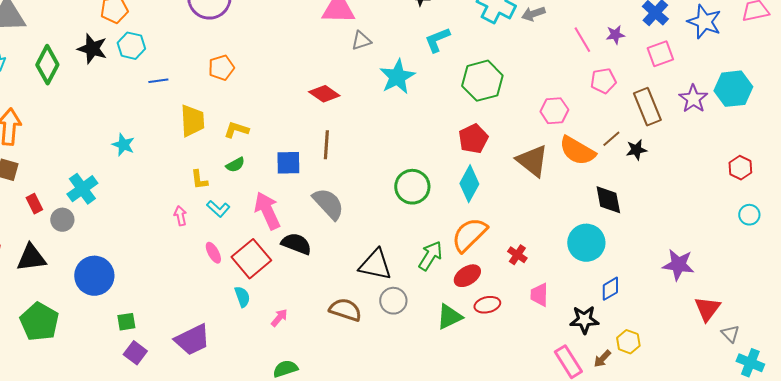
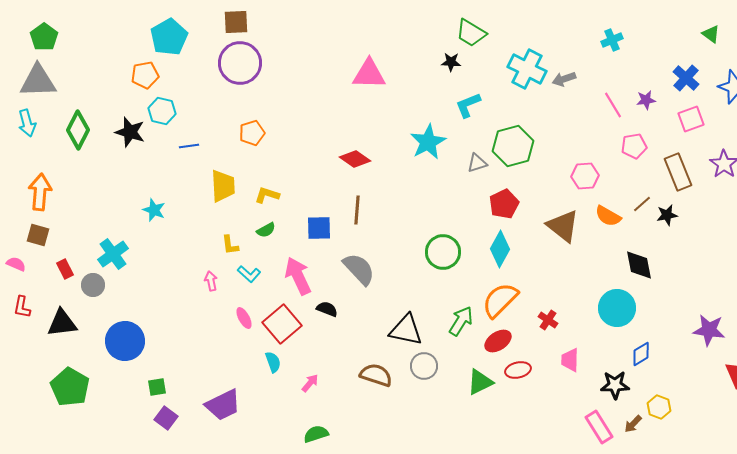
gray triangle: (361, 41) -> (477, 163), moved
black star: (92, 49) -> (130, 132), moved
orange semicircle: (577, 151) -> (608, 216), size x0.7
black semicircle: (296, 244) -> (327, 309), size x0.7

